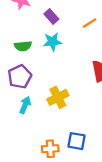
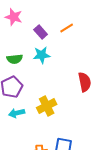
orange line: (90, 23) -> (67, 28), moved
cyan arrow: (25, 105) -> (17, 113), turned -126

